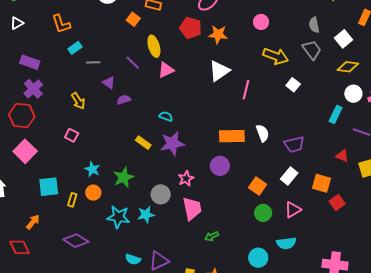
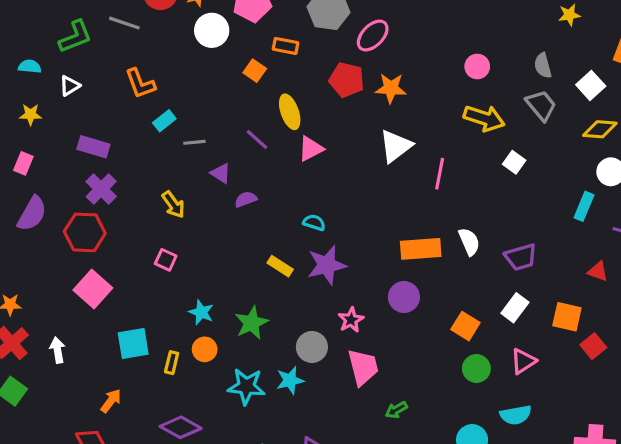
pink circle: (261, 22) -> (477, 66), moved

